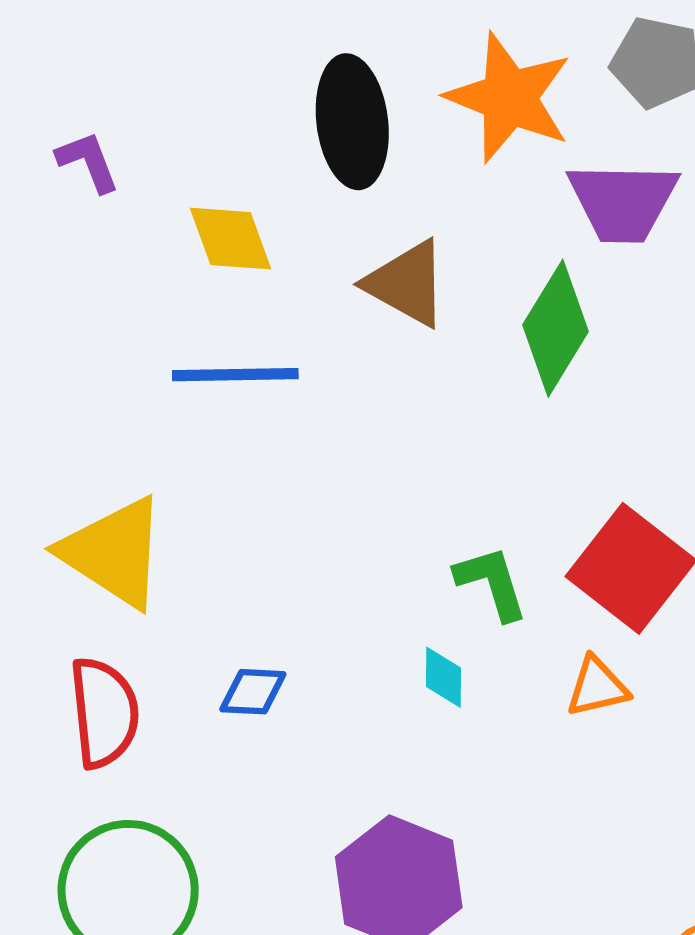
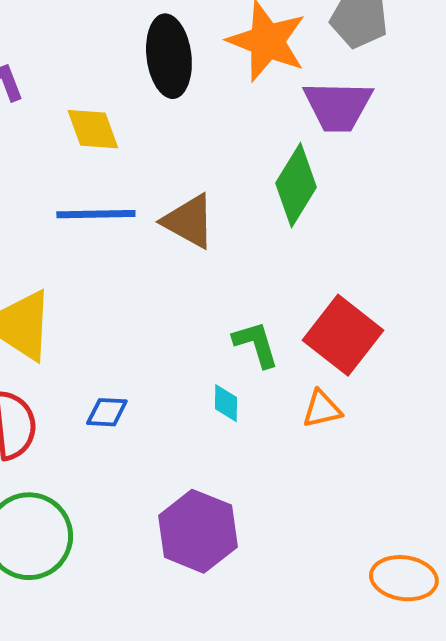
brown triangle: (407, 283) -> (189, 221), moved

